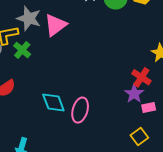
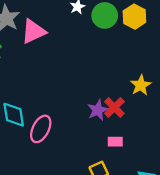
purple star: (134, 94) -> (98, 110), moved

